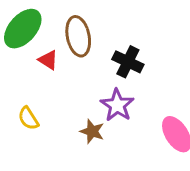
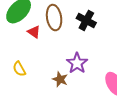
black cross: (128, 62) -> (86, 20), moved

